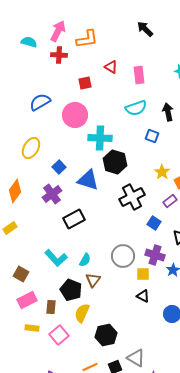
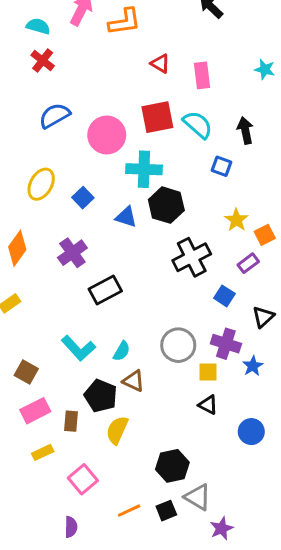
red cross: (59, 55) -> (43, 60), moved, turned 35
red square: (85, 83) -> (157, 117), moved, size x1.6
cyan semicircle: (136, 108) -> (198, 125), turned -120
blue square: (59, 167) -> (83, 198), moved
blue triangle: (88, 180) -> (126, 217), moved, size x0.7
brown triangle: (93, 280) -> (134, 381), turned -42
yellow rectangle: (32, 328) -> (43, 452), turned -32
pink square: (59, 335) -> (83, 479), moved
black hexagon: (106, 335) -> (172, 466), moved

